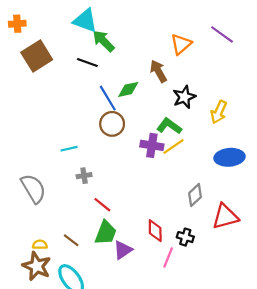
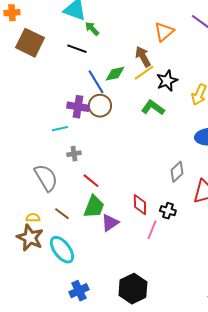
green arrow: (103, 41) -> (92, 29), size x0.7
brown square: (37, 56) -> (30, 43), turned -32
purple cross: (152, 145) -> (78, 107), moved
yellow line: (173, 147) -> (144, 73), moved
gray semicircle: (33, 189) -> (46, 178), moved

